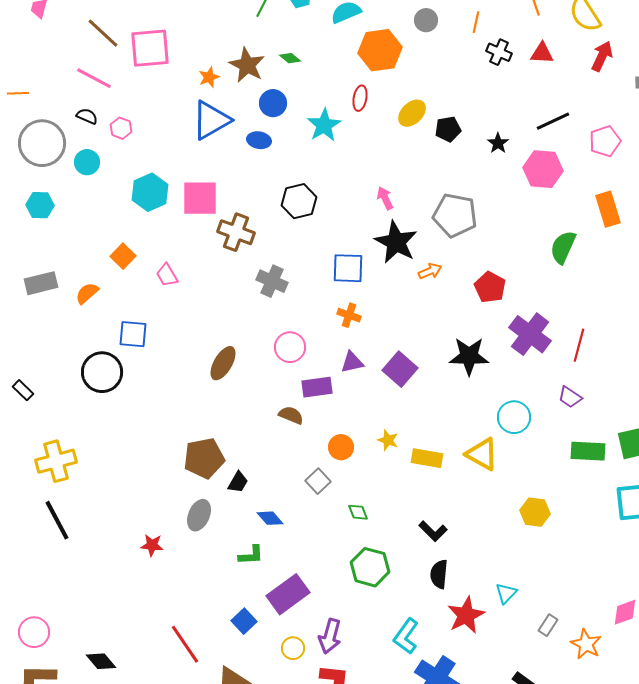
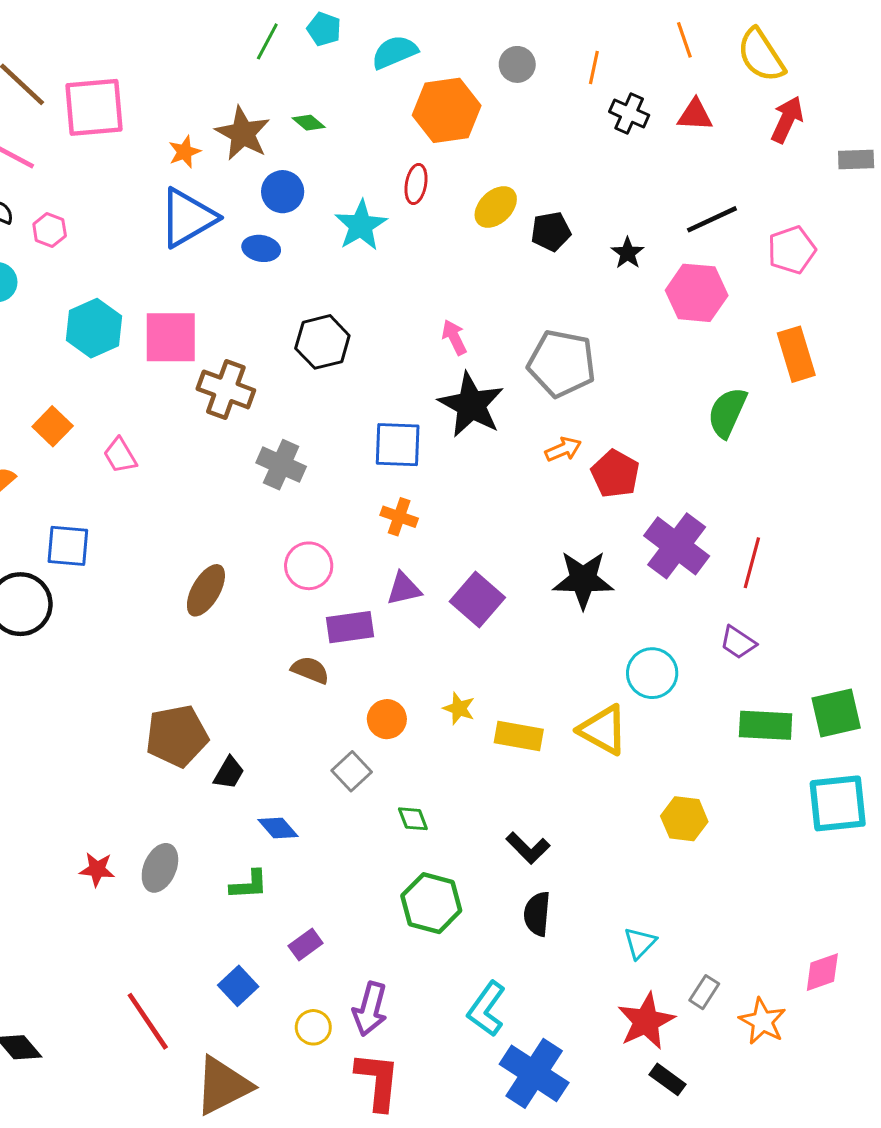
orange arrow: (430, 271) -> (563, 449), moved
gray ellipse: (199, 515) -> (160, 868), moved
purple rectangle: (288, 594) -> (306, 945), size x0.5
red star: (466, 615) -> (646, 1021), moved

